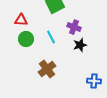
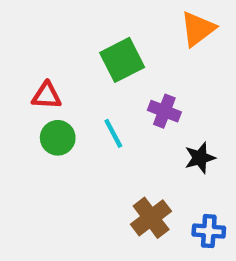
black star: (80, 45) -> (200, 158), moved
brown cross: (47, 69) -> (151, 218), moved

